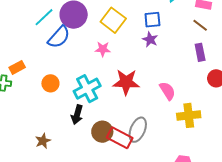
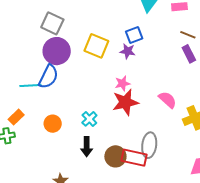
cyan line: (44, 17) -> (31, 85), moved, turned 55
brown line: (200, 25) -> (188, 35), moved
purple star: (150, 40) -> (128, 51), moved
pink star: (103, 49) -> (122, 83), moved
cyan cross: (87, 89) -> (89, 119), size x0.6

